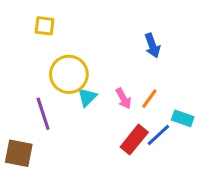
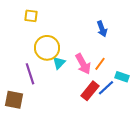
pink arrow: (124, 99) -> (83, 64), size x1.5

